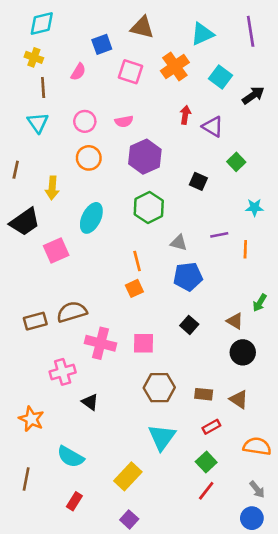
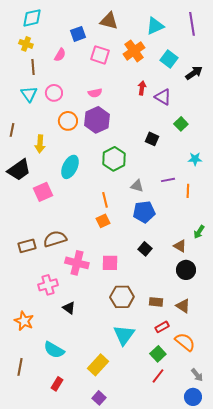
pink circle: (85, 121) -> (54, 93), moved
purple hexagon: (145, 157) -> (97, 120), moved
orange semicircle: (257, 446) -> (185, 342), moved, turned 30

